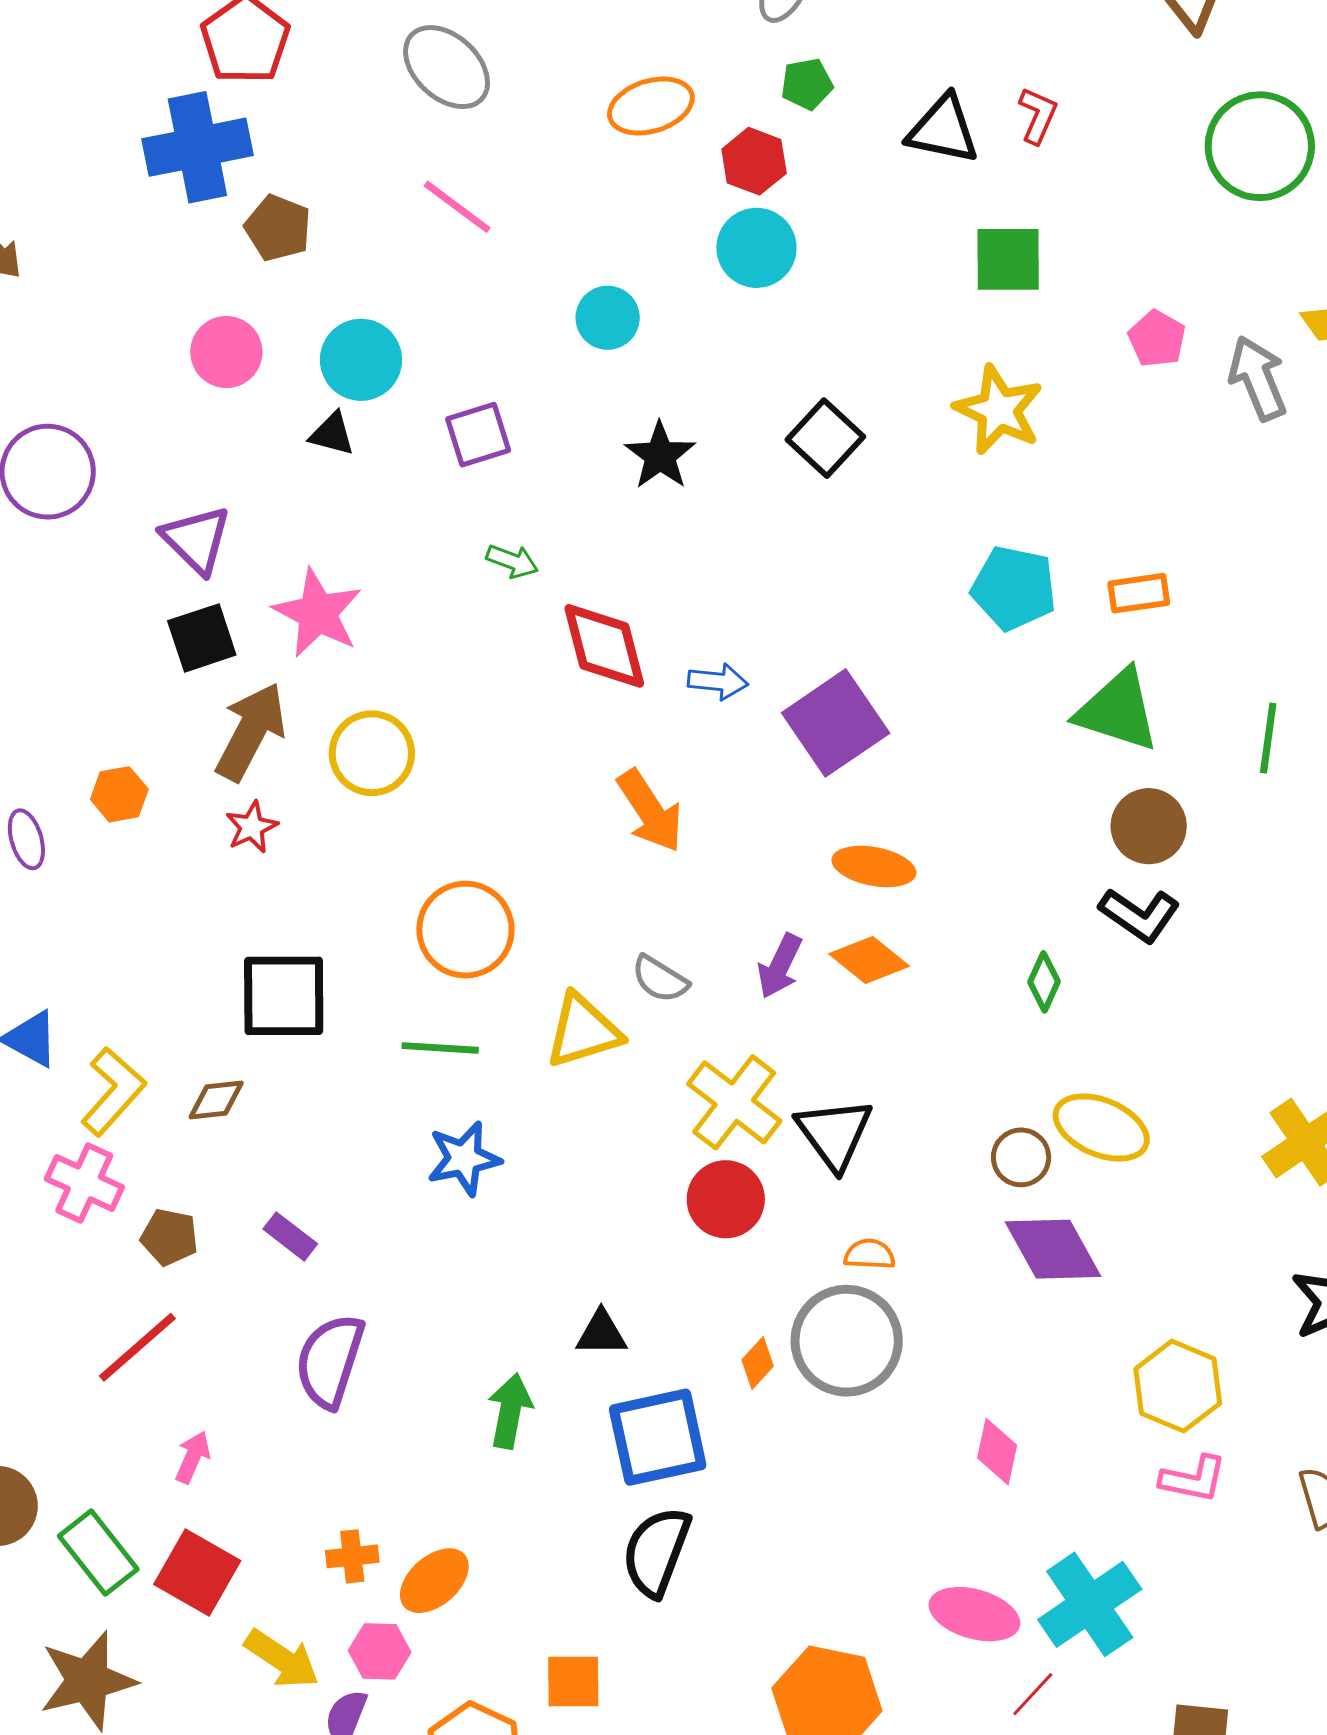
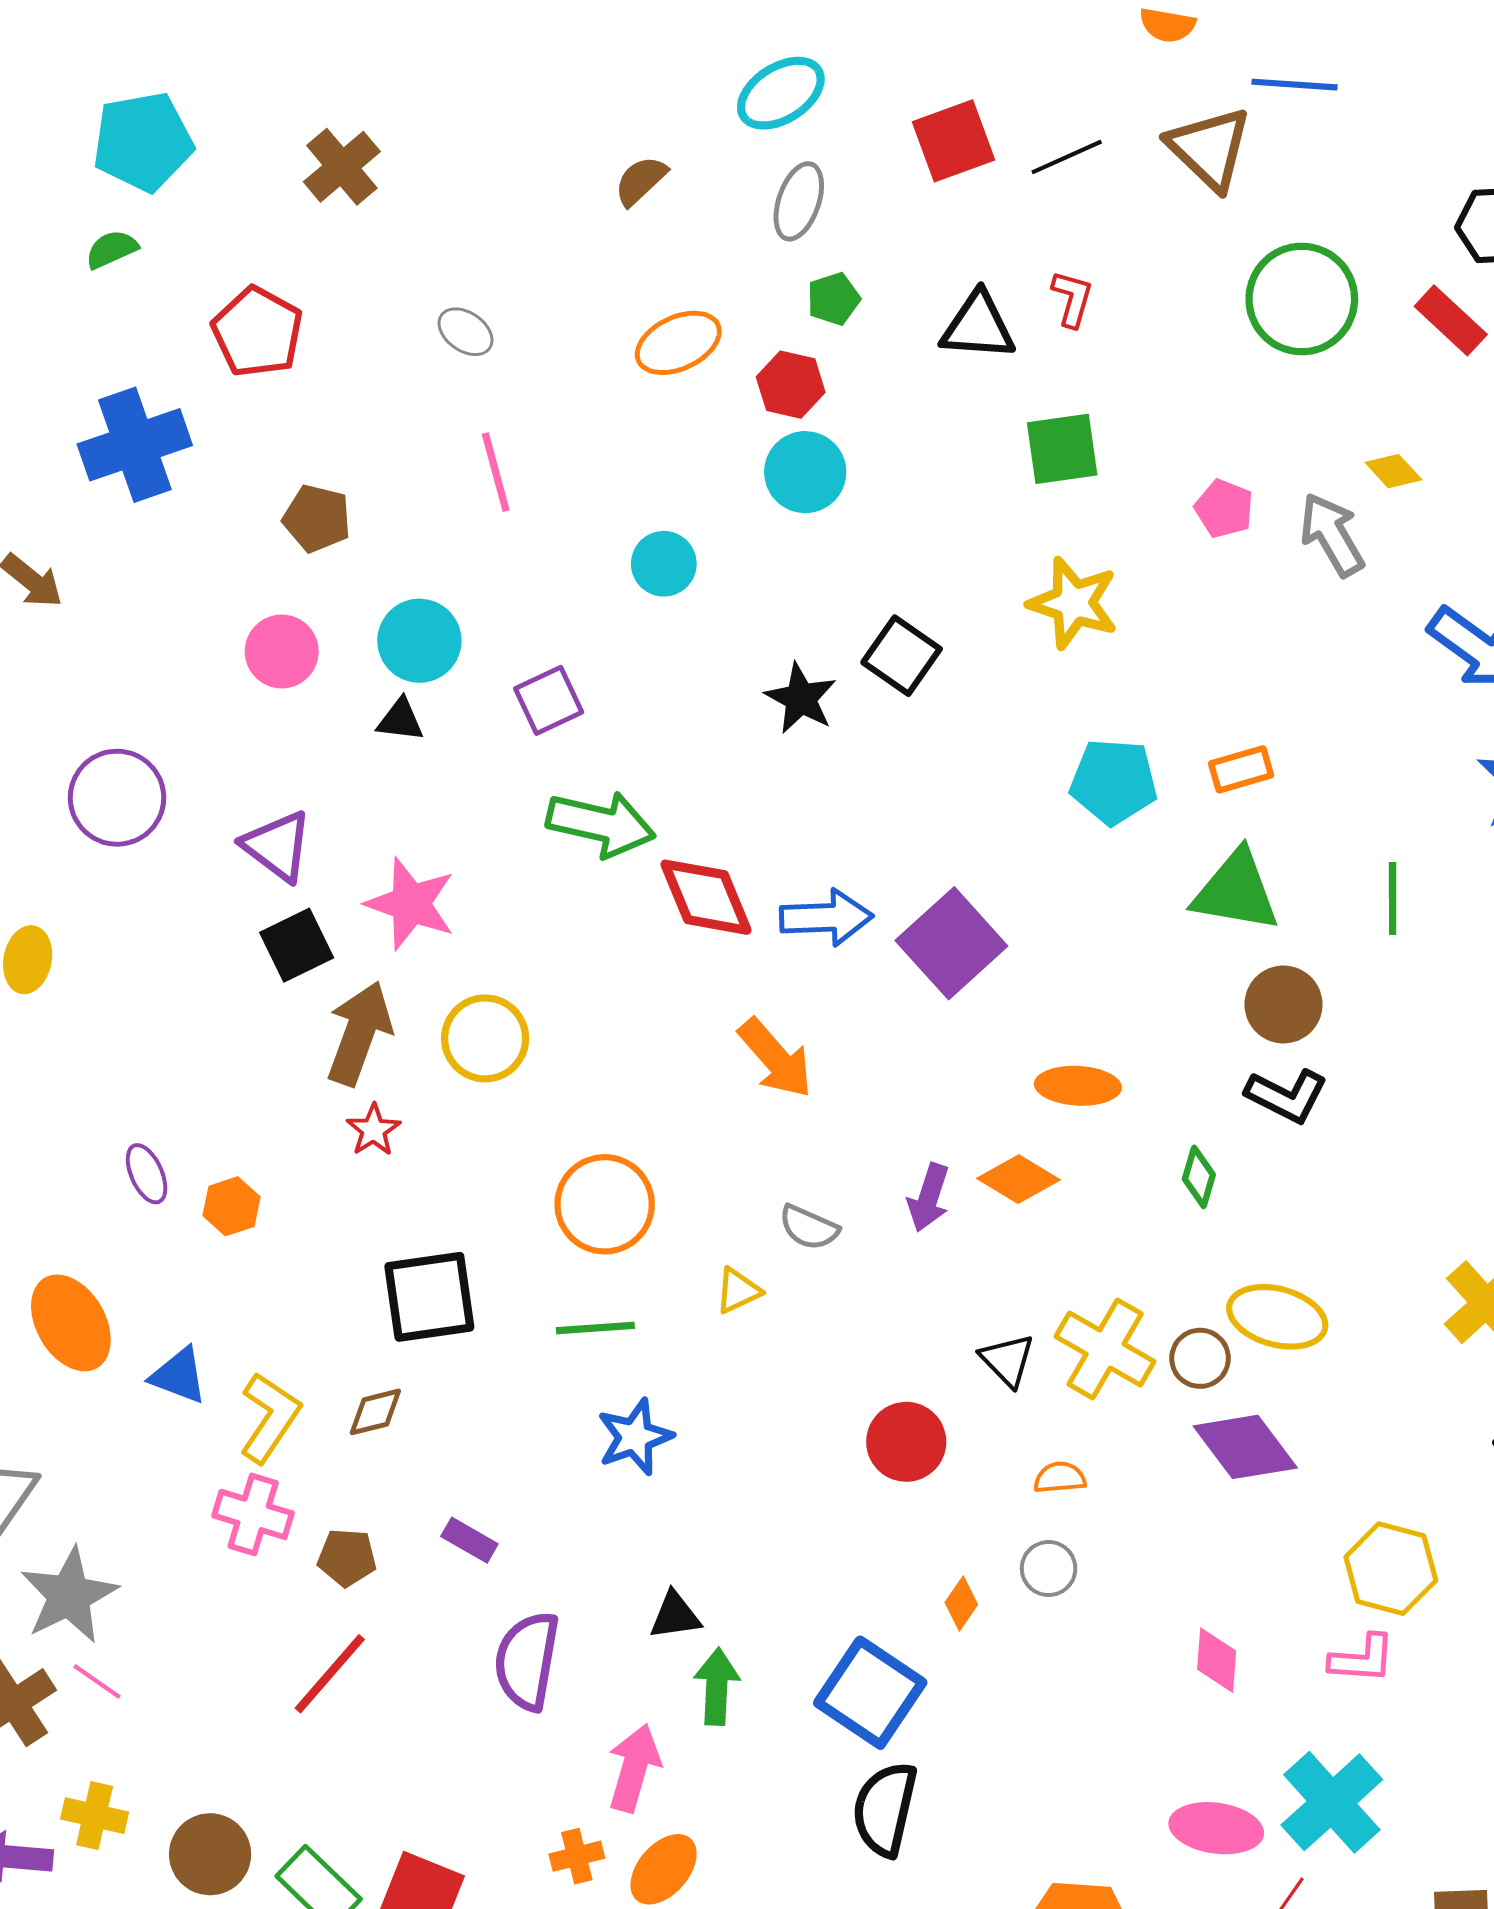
gray ellipse: (447, 67) -> (466, 332), size x0.6
blue cross: (197, 147) -> (135, 445), moved
pink line: (457, 207) -> (496, 472), turned 46
black star: (660, 456) -> (801, 698), moved
green arrow: (512, 561) -> (601, 824), size x2.0
blue arrow: (718, 682) -> (826, 918), size x1.5
orange hexagon: (119, 794) -> (232, 1206), moved
orange ellipse: (874, 866) -> (1078, 1086), moved
yellow triangle: (583, 1031) -> (738, 1291), size x0.6
yellow cross: (734, 1102) -> (1105, 1349), moved
black triangle: (834, 1134) -> (1007, 1360), size x0.7
black triangle: (601, 1333) -> (675, 1616), moved
gray circle: (847, 1341) -> (1049, 1568), size x0.5
blue square: (658, 1437) -> (870, 1693), turned -36
pink arrow: (193, 1457) -> (634, 1768), moved, size x1.6
pink L-shape: (1193, 1479) -> (1362, 1659), moved

